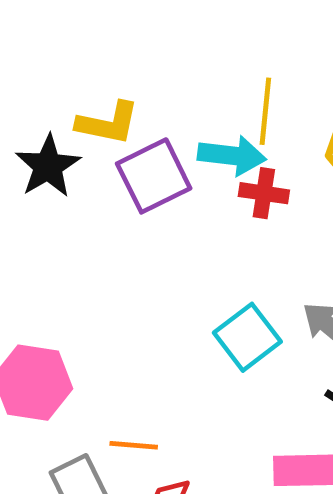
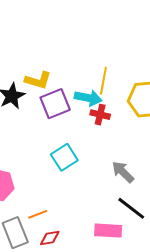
cyan square: (247, 337) -> (64, 157), moved
orange line: (134, 445) -> (38, 214), turned -30

